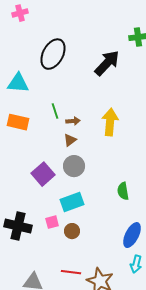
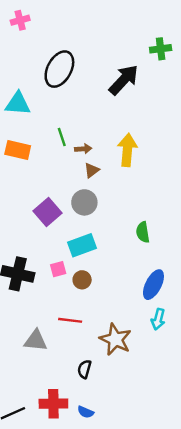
brown triangle: (70, 140) -> (92, 170), moved
red line: (71, 272) -> (70, 320), moved

